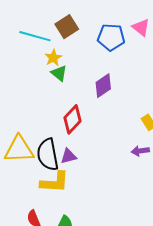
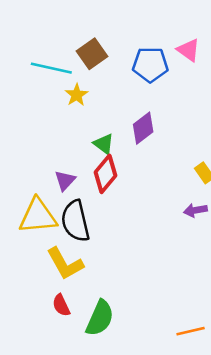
green triangle: (59, 73) -> (104, 144), moved
purple triangle: (69, 156) -> (65, 180), moved, turned -30
yellow L-shape: (55, 182) -> (65, 264), moved, turned 60

